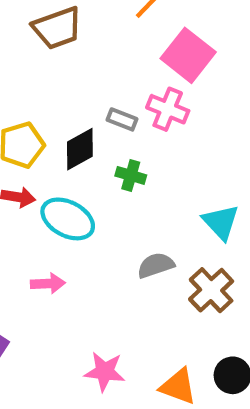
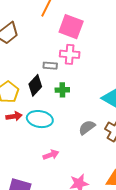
pink arrow: (48, 283) -> (51, 155), moved

